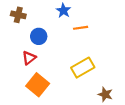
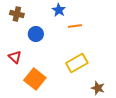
red triangle: (29, 58) -> (15, 57), moved, turned -40

